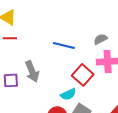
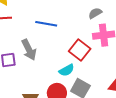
blue line: (64, 45) -> (46, 24), moved

